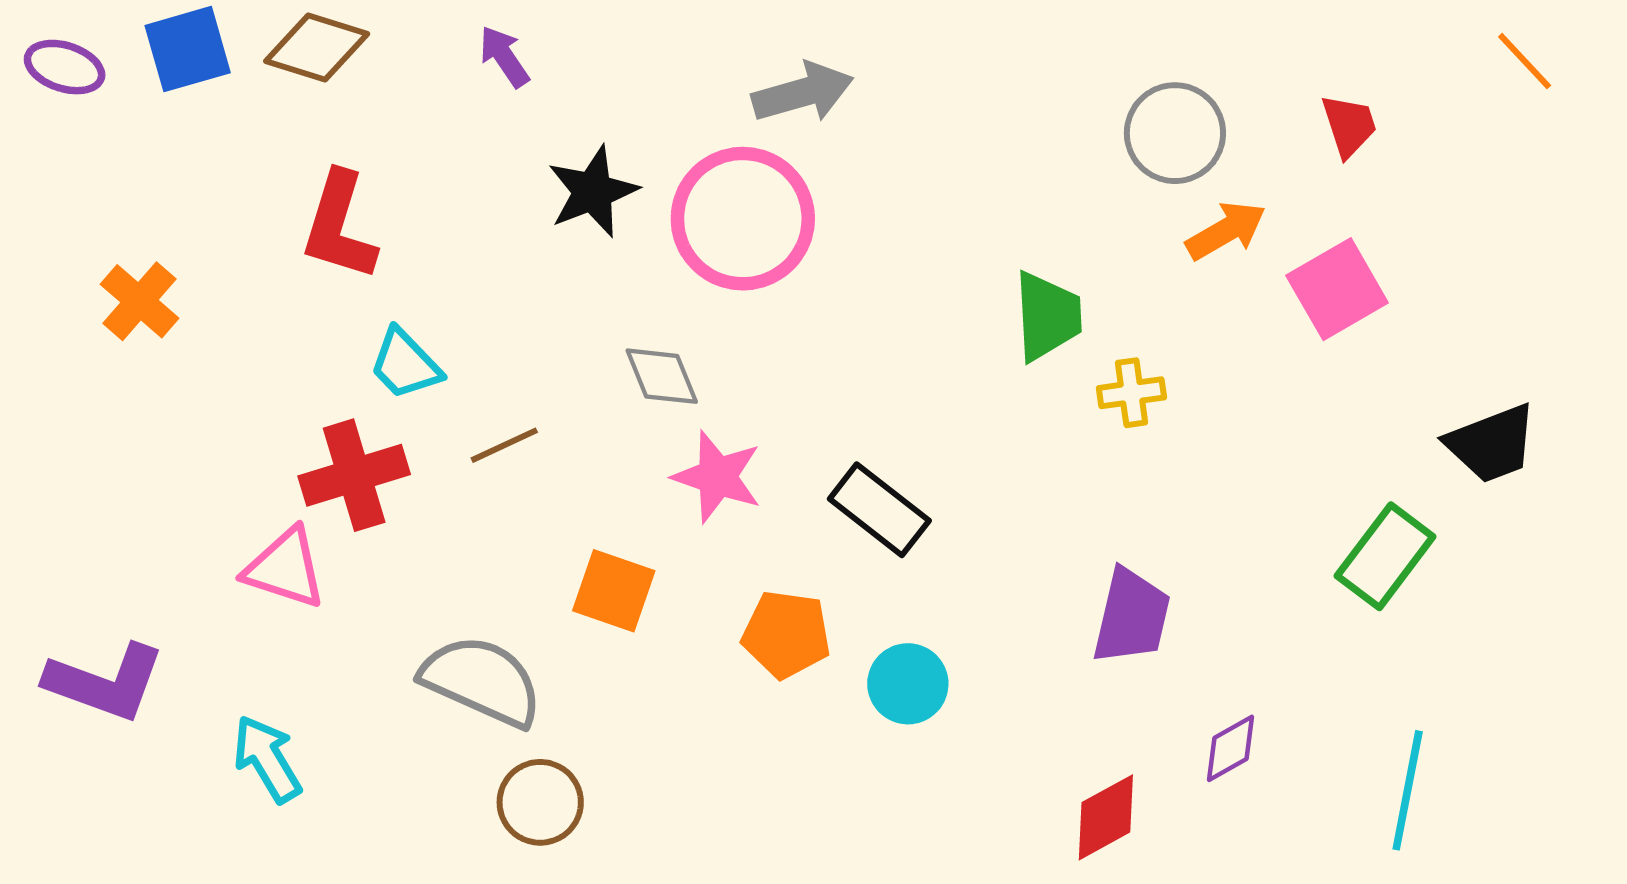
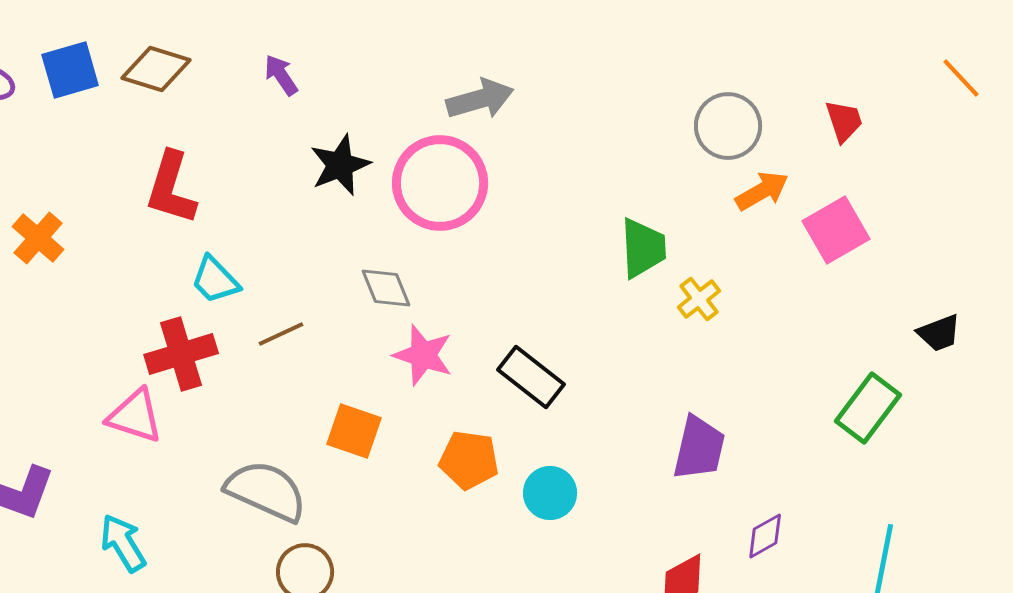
yellow cross: (1131, 393) -> (699, 299), turned -30
black trapezoid: (1492, 444) -> (939, 333), size x0.7

